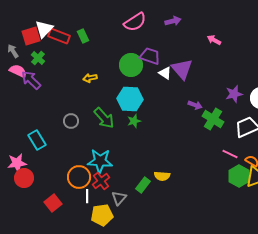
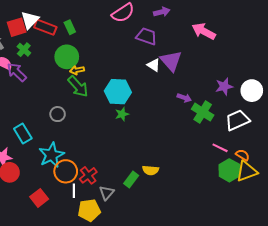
pink arrow: (214, 40) -> (204, 31), size x1.6
purple trapezoid: (150, 56) -> (146, 36), moved
green circle: (131, 65) -> (67, 57), moved
green arrow: (104, 118) -> (78, 86), moved
cyan star: (100, 161) -> (51, 155), moved, turned -30

